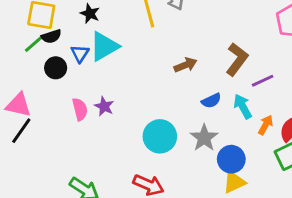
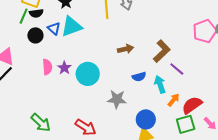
green line: (34, 44) -> (24, 16), turned -35
blue triangle: (80, 54) -> (54, 28), turned -32
purple line: (263, 81) -> (177, 69), turned 56
cyan circle: (160, 136) -> (88, 74), moved
gray star: (204, 138) -> (117, 99), moved, turned 30

